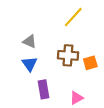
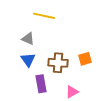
yellow line: (73, 17) -> (44, 16), moved, turned 60
brown cross: (68, 55) -> (58, 63), moved

